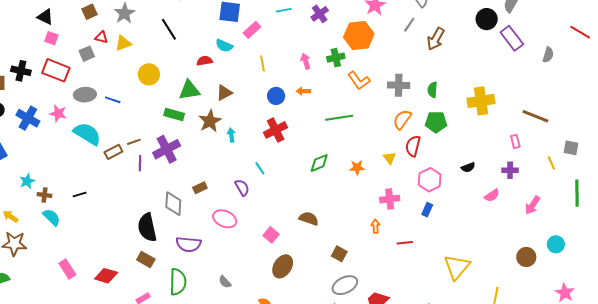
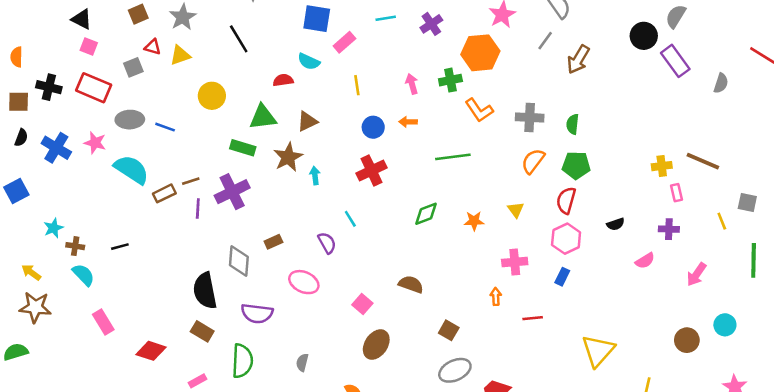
yellow cross: (481, 101) -> (662, 166), moved, size x0.6
red semicircle: (413, 146) -> (566, 200), moved
pink rectangle: (67, 269) -> (103, 322), moved
gray semicircle: (225, 282) -> (302, 362), turned 56

